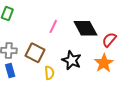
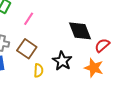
pink line: (53, 26) -> (29, 19), moved
orange star: (104, 63) -> (94, 68), turned -30

